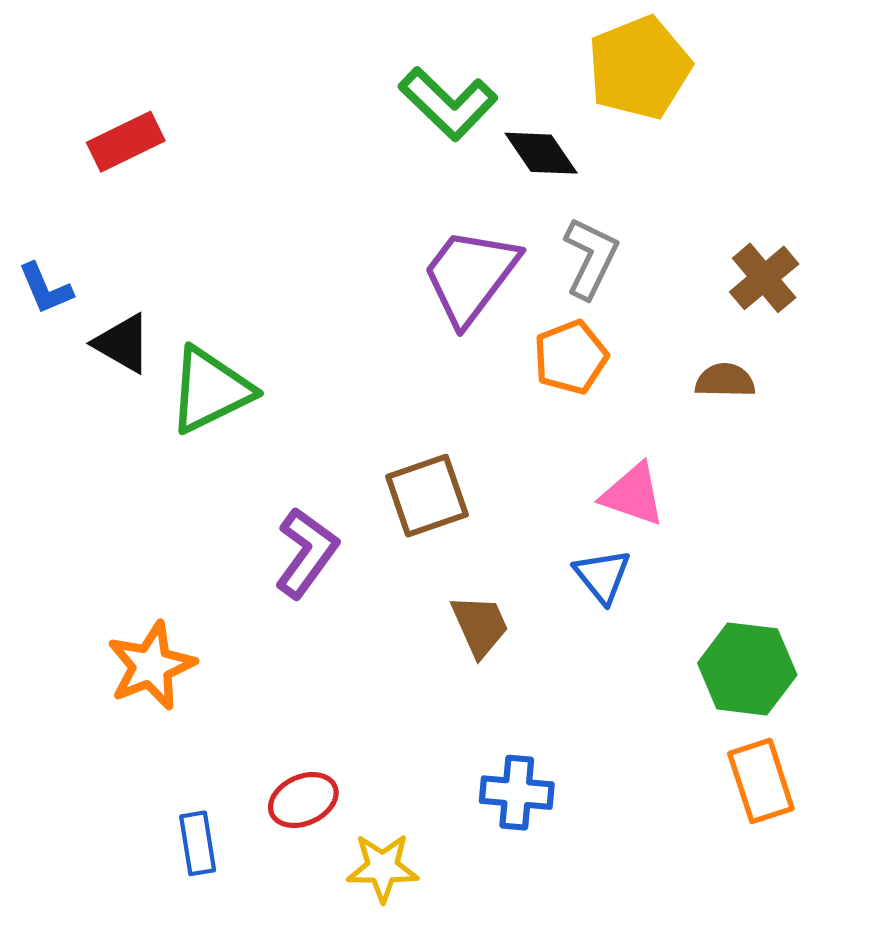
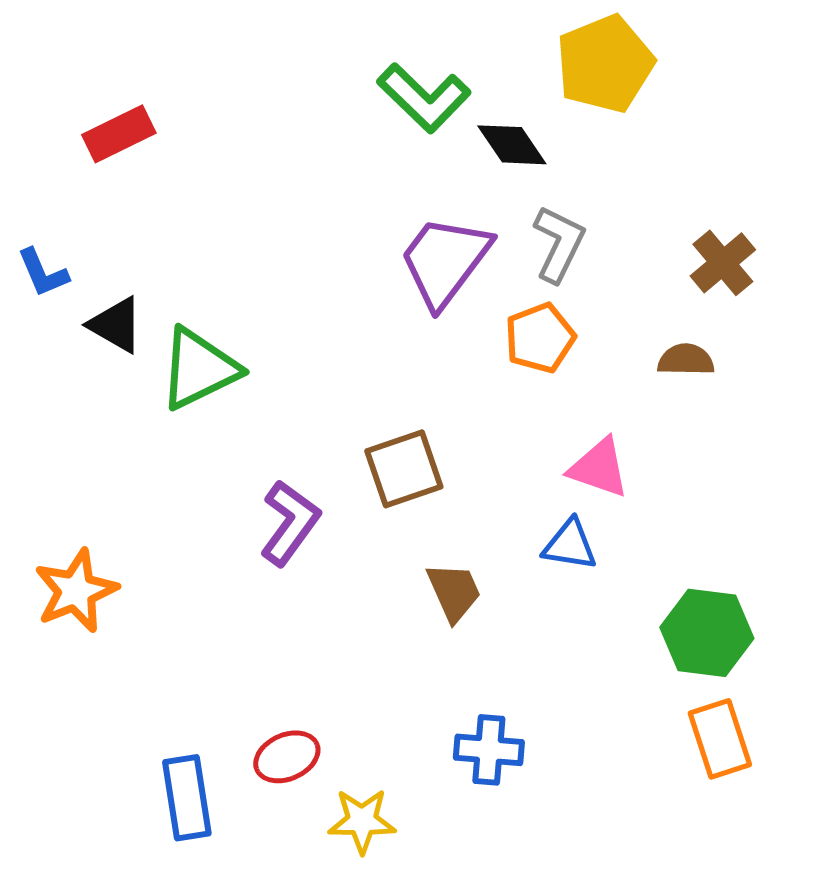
blue triangle: (602, 576) -> (570, 545), turned -42
orange star: (151, 666) -> (76, 591), moved
blue rectangle: (198, 843) -> (187, 798), size x1.4

